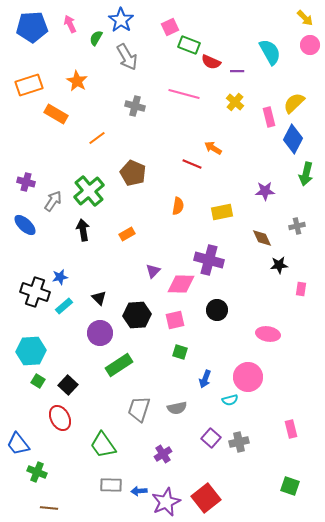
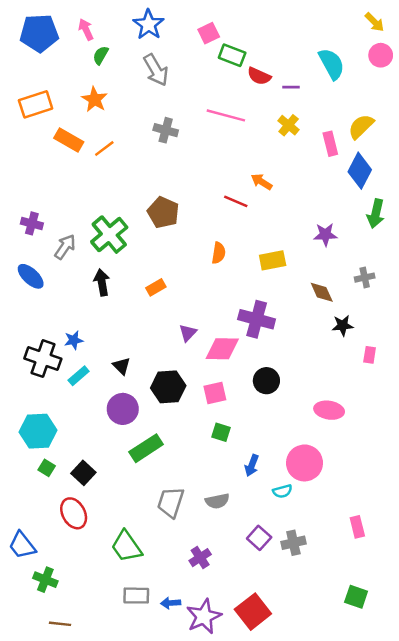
green semicircle: (96, 38) -> (101, 55), moved
orange line: (97, 138) -> (104, 149), moved

